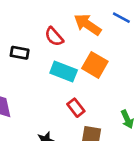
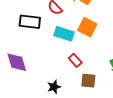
black rectangle: (20, 53) -> (30, 22), size x1.5

